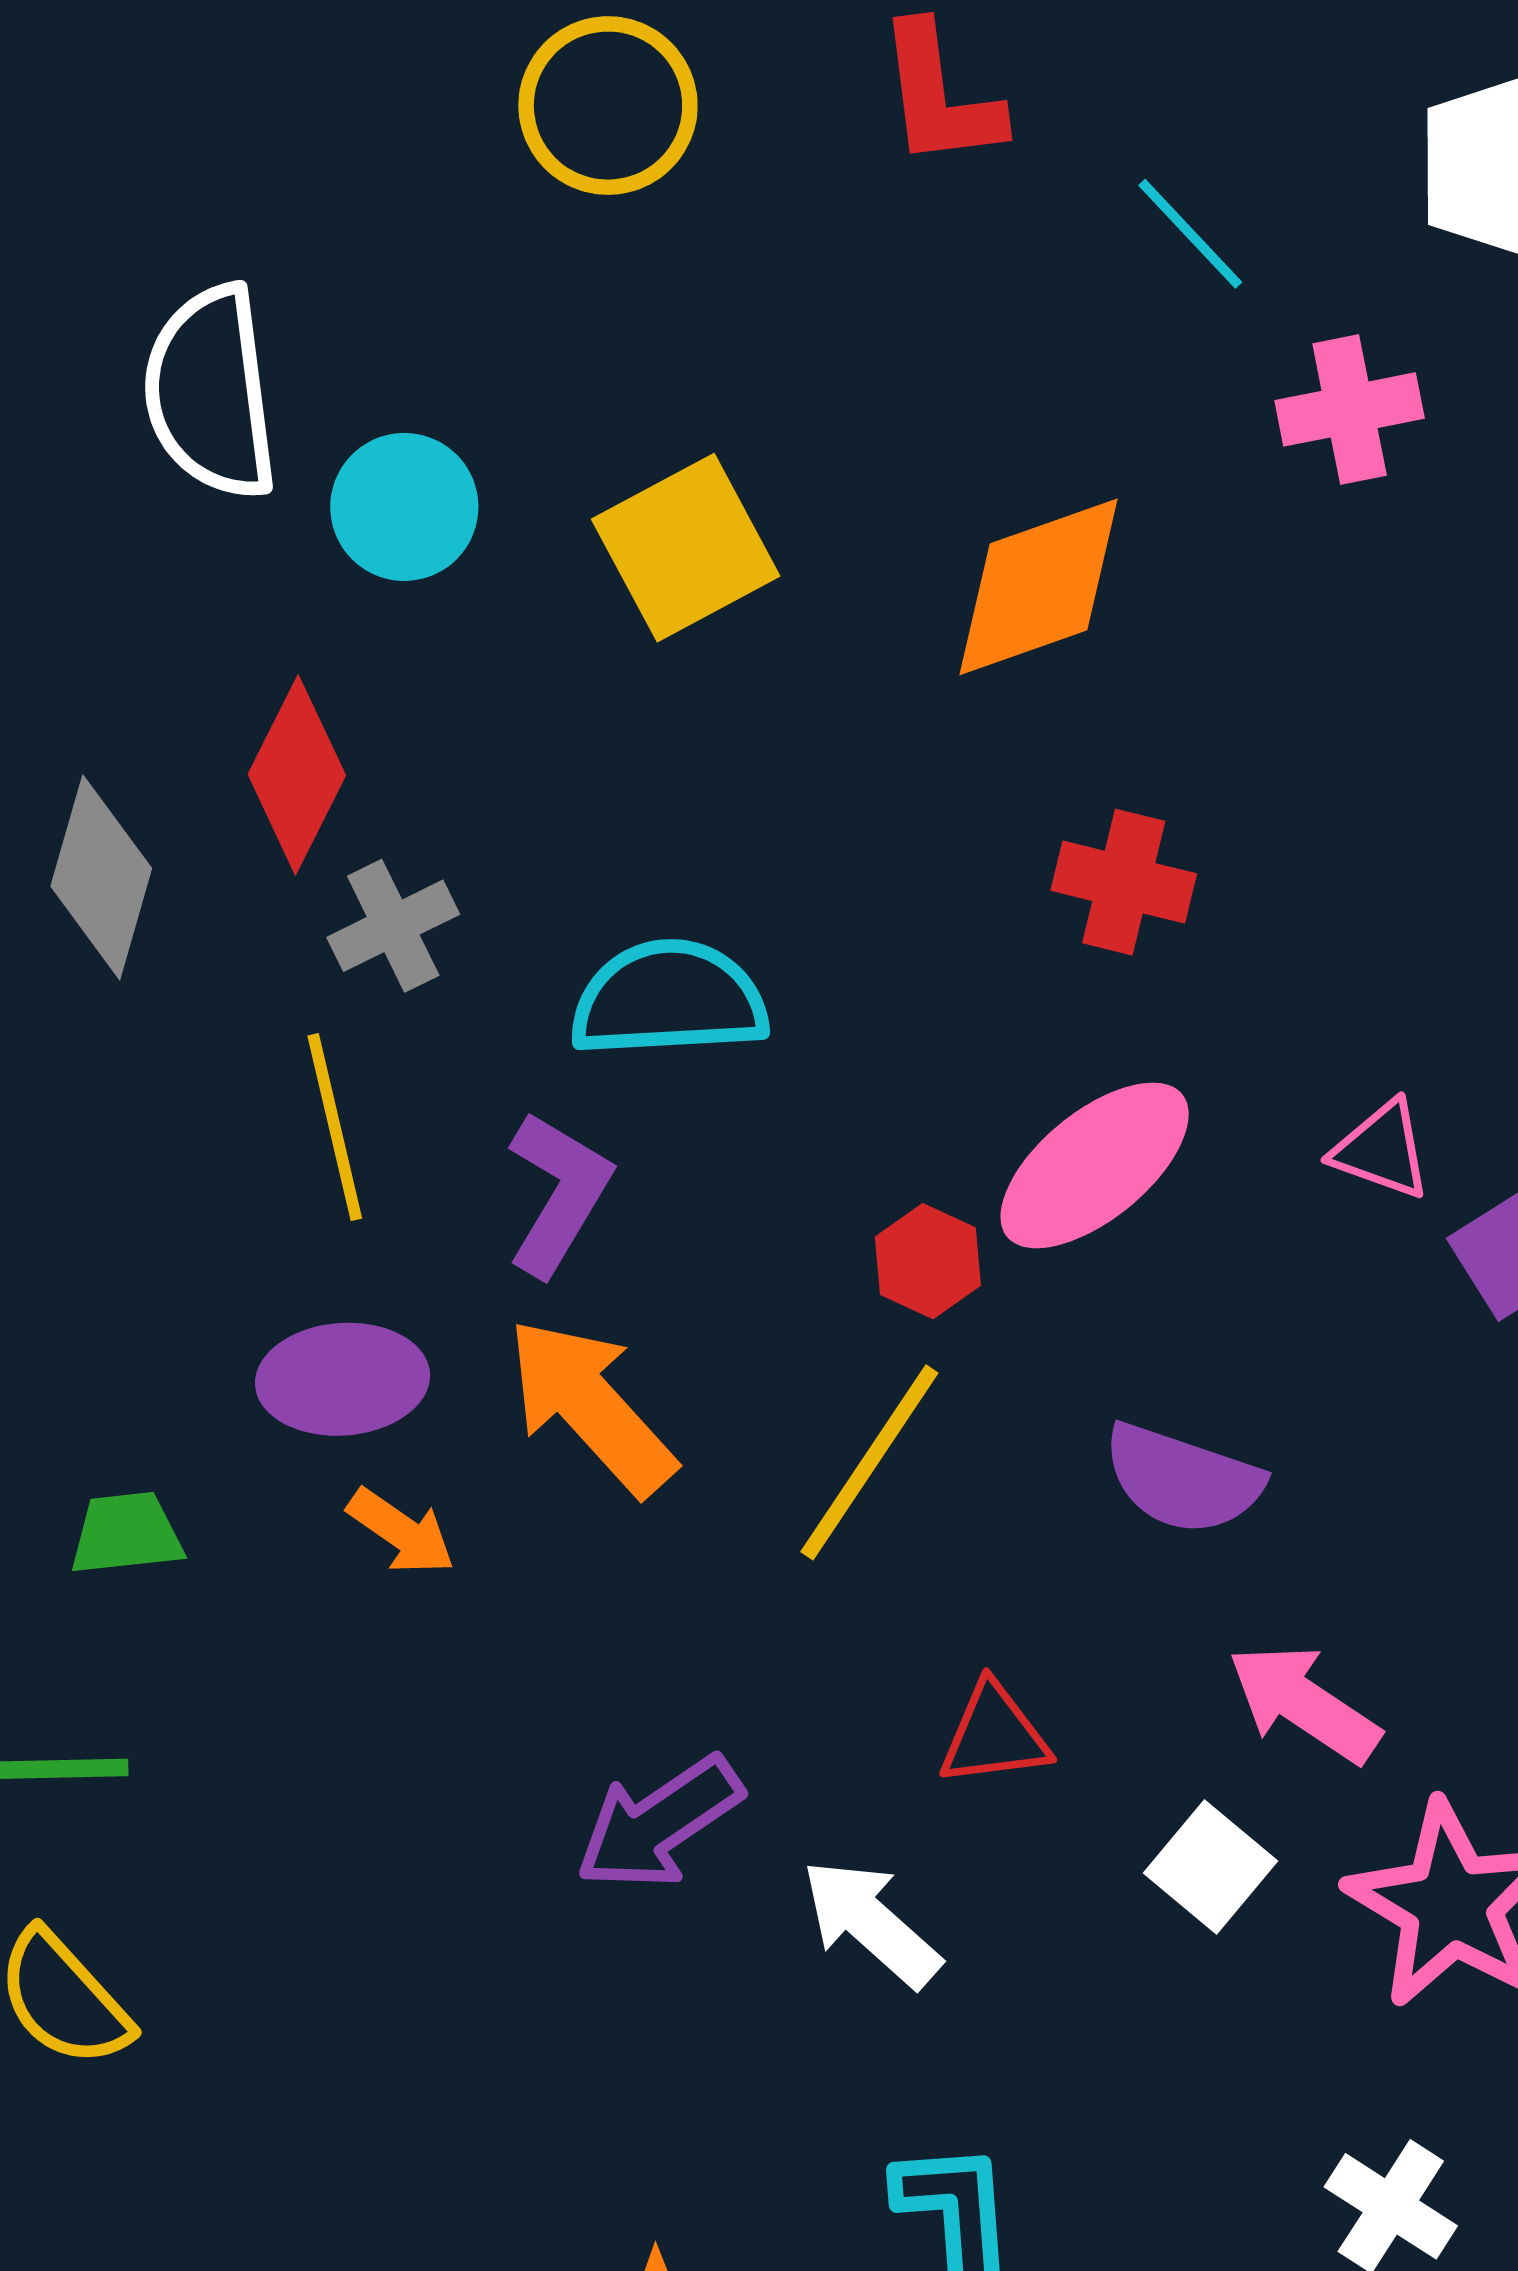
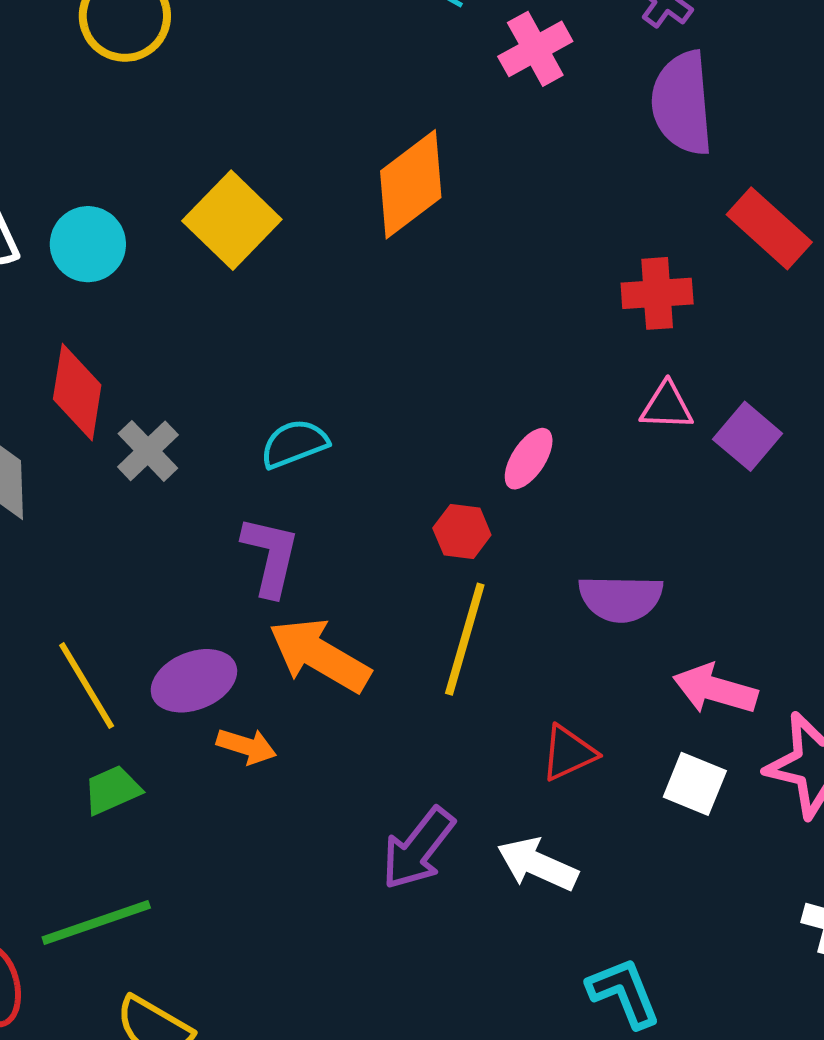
red cross: (1124, 882) -> (657, 293), moved
cyan semicircle: (669, 999) -> (294, 444), size x0.7
yellow line: (335, 1127) -> (87, 686), moved
pink ellipse: (1095, 1165) -> (529, 459), size x0.6

